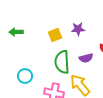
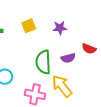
yellow square: (55, 35) -> (29, 26), moved

